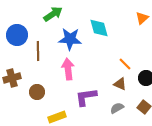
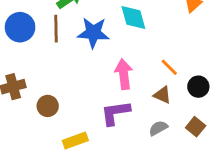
brown line: (38, 51) -> (56, 29), moved
pink arrow: (68, 69) -> (124, 74), moved

